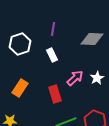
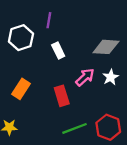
purple line: (53, 29) -> (49, 20), moved
gray diamond: (92, 39) -> (106, 47), moved

